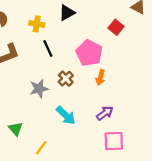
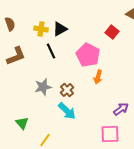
black triangle: (67, 13) -> (60, 29), moved
brown cross: (66, 79) -> (67, 90), moved
purple arrow: (105, 113) -> (121, 109), moved

